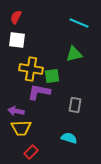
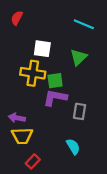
white square: (17, 40) -> (42, 49), moved
green triangle: (74, 54) -> (78, 57), turned -30
purple L-shape: (39, 92) -> (55, 98), moved
cyan semicircle: (69, 138) -> (73, 147), turned 42

